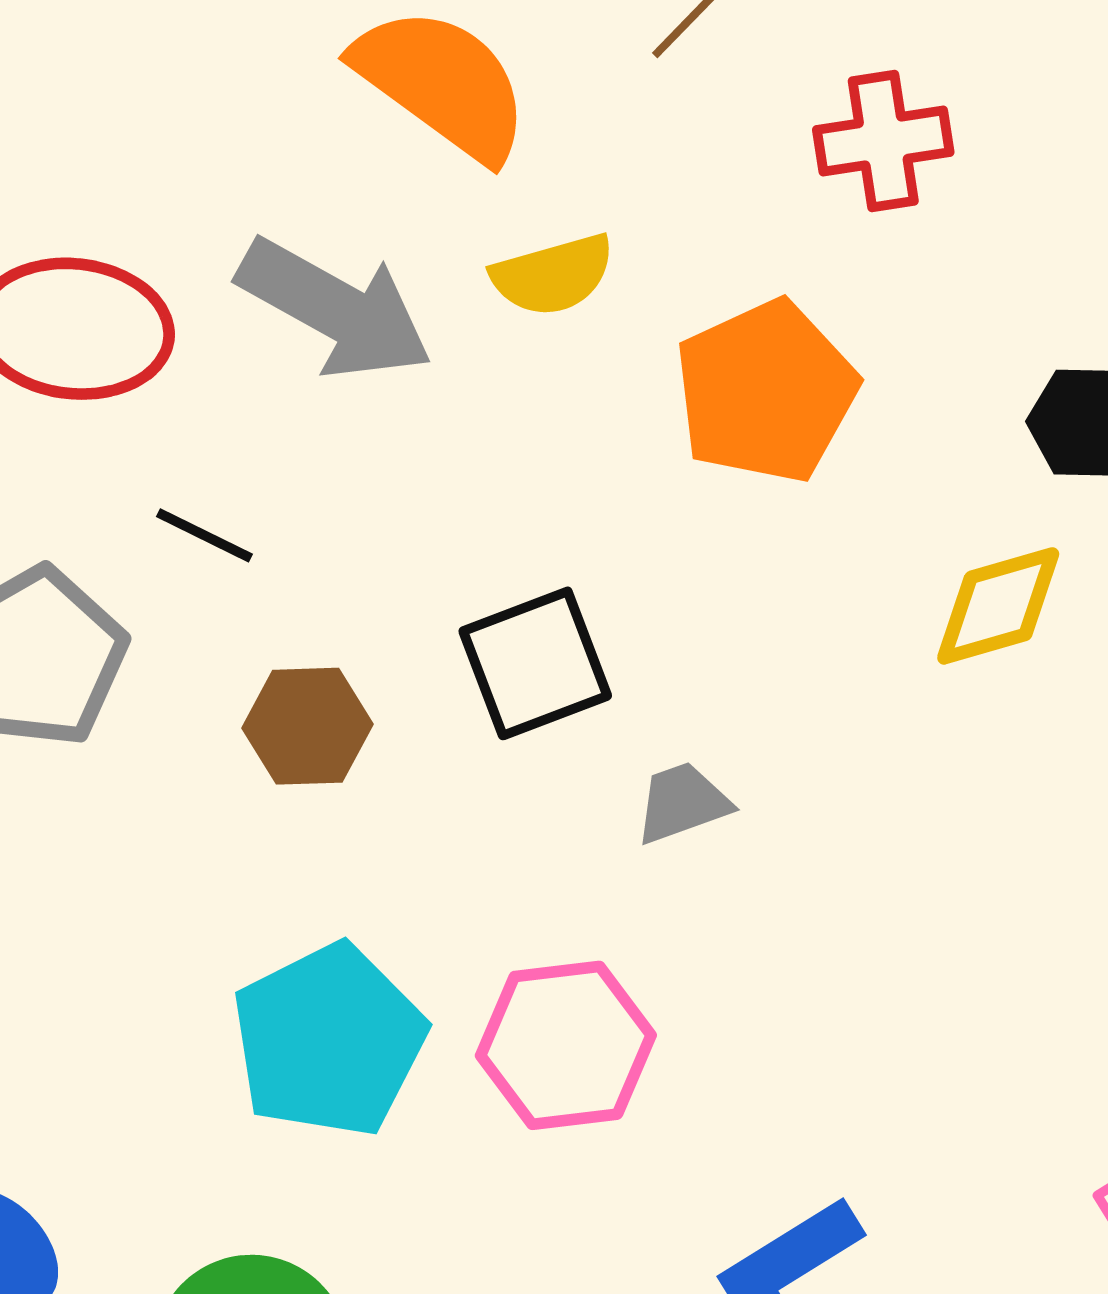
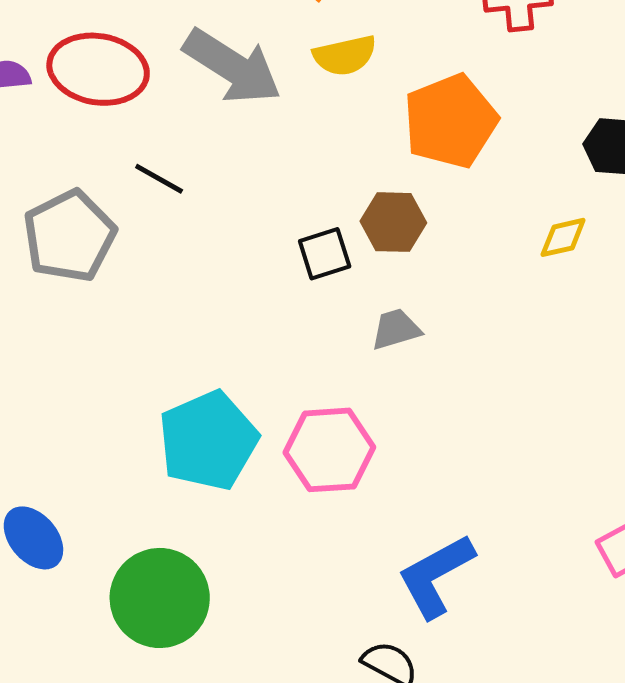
yellow diamond: (998, 606) -> (563, 237), size x0.7
black square: (535, 663) -> (325, 254), size x0.7
brown hexagon: (307, 726) -> (393, 222), moved

